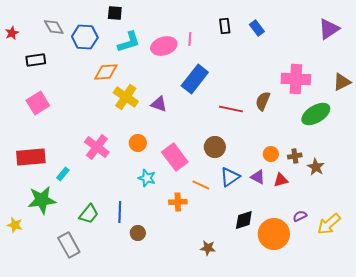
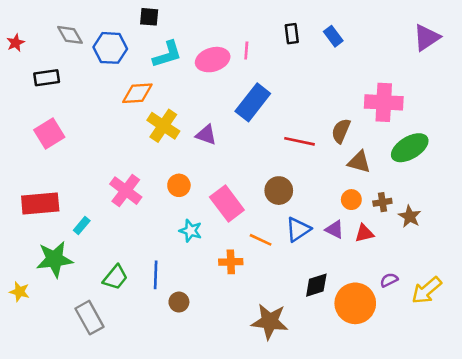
brown triangle: (342, 82) -> (359, 162), moved, turned 42
brown star: (208, 248) -> (270, 321), size x1.8

